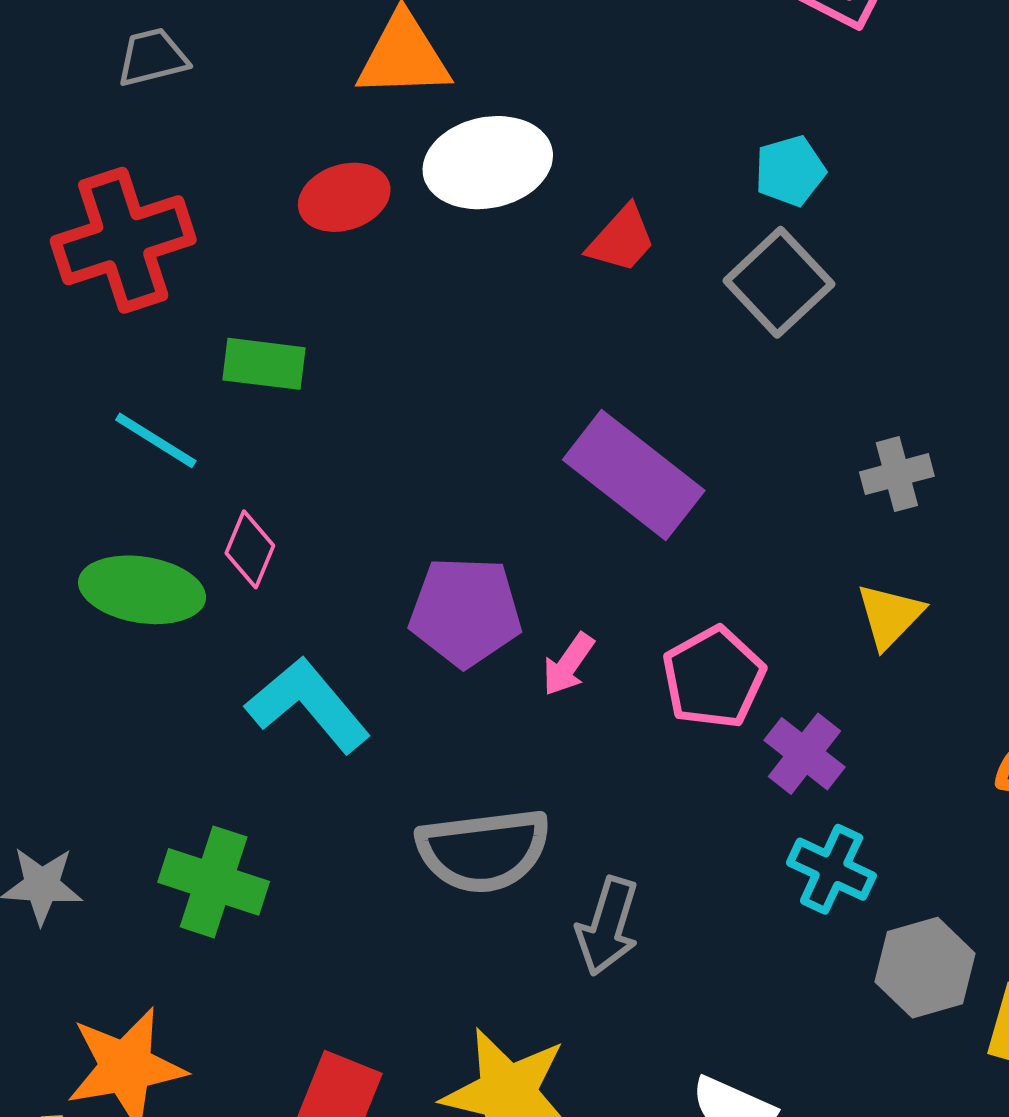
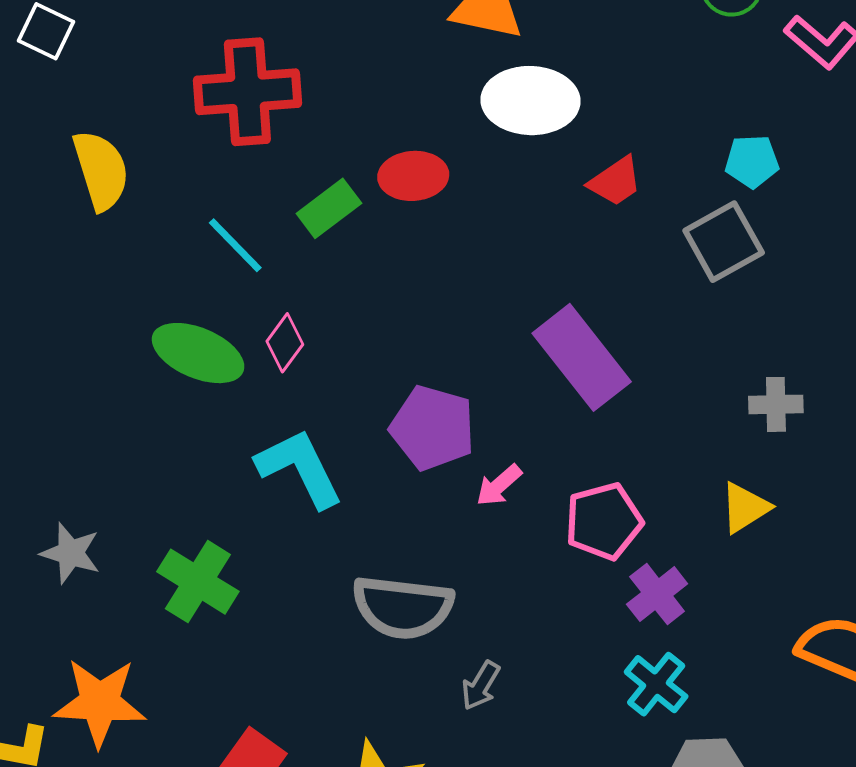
red ellipse: (344, 197) -> (413, 176), moved
green rectangle: (264, 364) -> (329, 208), turned -58
gray arrow: (608, 926) -> (481, 686), size x0.7

